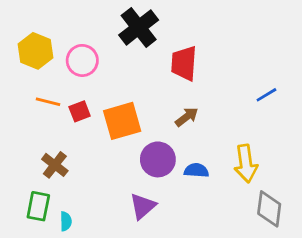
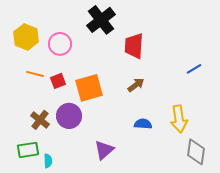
purple circle: (158, 159) -> (69, 116), moved
green rectangle: (38, 206) -> (28, 150), turned 70

